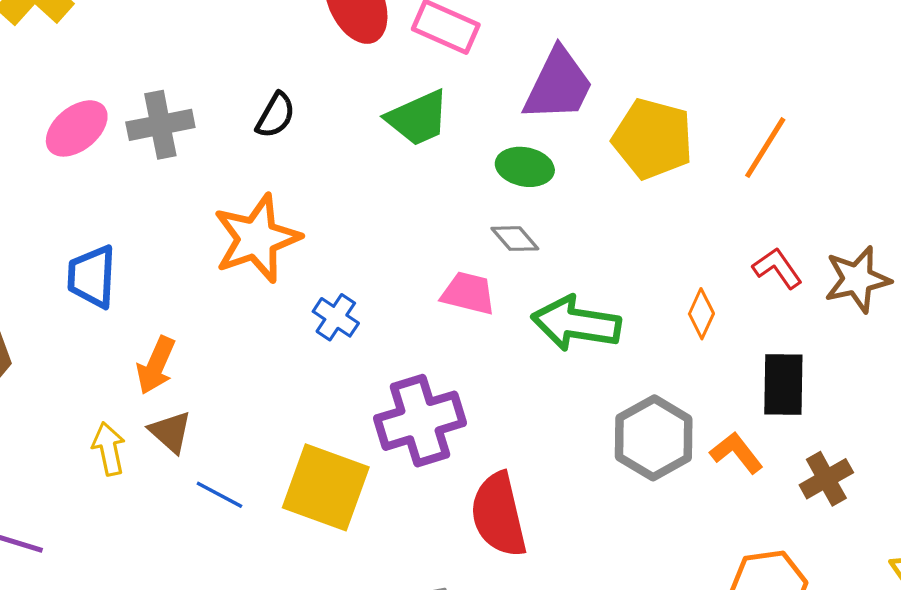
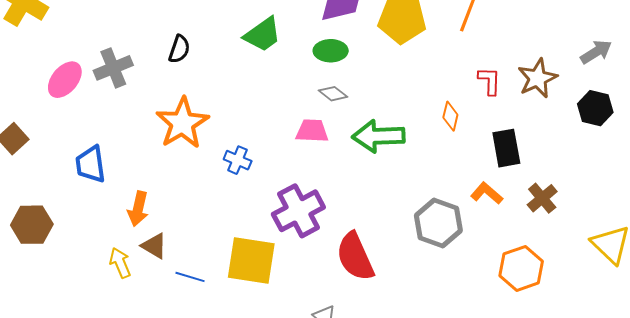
red L-shape: (777, 268) -> (490, 81), turned 48
gray hexagon: (654, 438) -> (438, 223), moved

